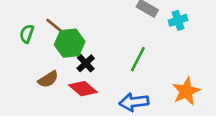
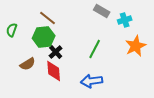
brown line: (56, 27) -> (48, 18), moved
red diamond: (83, 89) -> (54, 71), turned 45
orange star: (186, 91) -> (136, 46), moved

